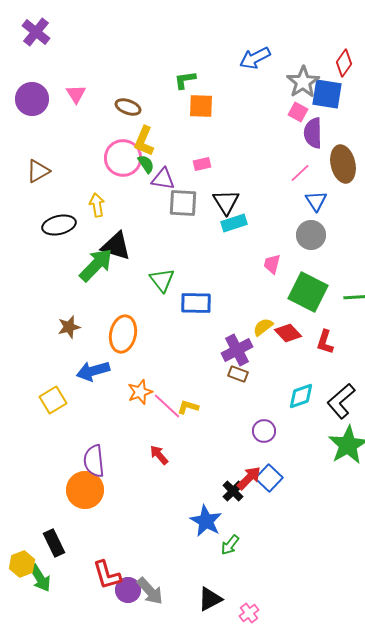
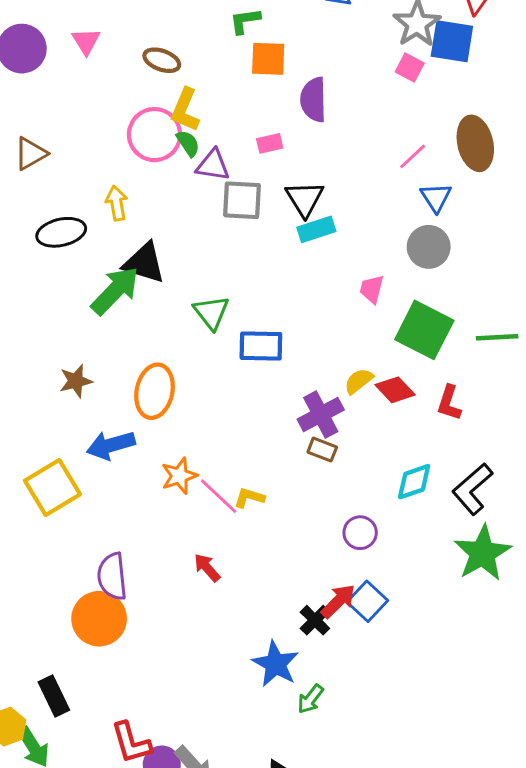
purple semicircle: (313, 133) -> (313, 100), moved
yellow square: (53, 400) -> (52, 487), size x1.4

